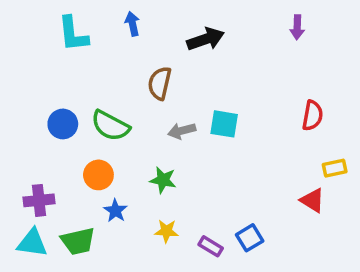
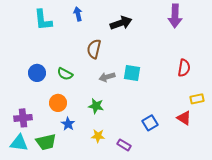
purple arrow: (297, 27) -> (175, 16), size x1.6
green semicircle: (110, 126) -> (65, 74), size x0.7
blue square: (250, 238) -> (150, 123), moved

